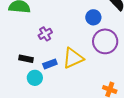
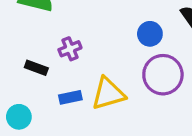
black rectangle: (26, 59) -> (36, 68), moved
cyan circle: (35, 78) -> (19, 117), moved

